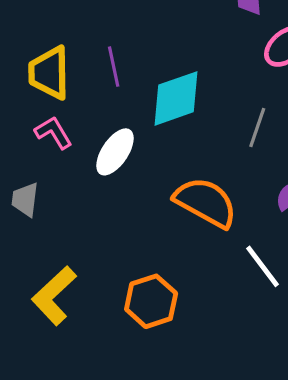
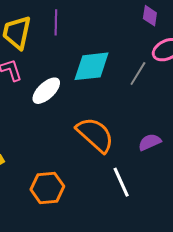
purple line: (114, 67) -> (56, 22), moved
gray line: (257, 127) -> (138, 74), moved

